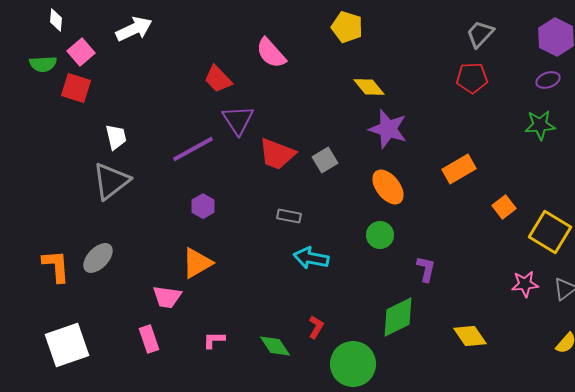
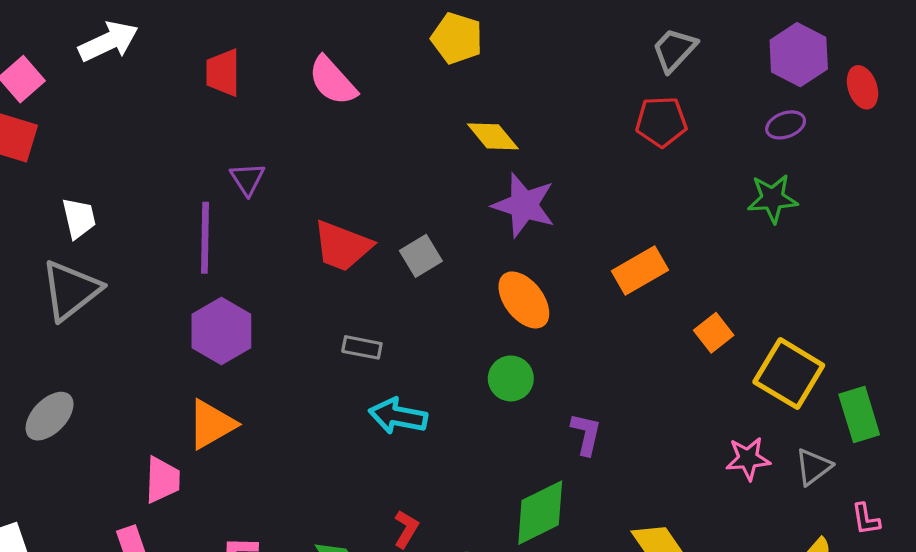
red trapezoid: (218, 79) -> (223, 73), moved, turned 44
purple triangle: (238, 120) -> (247, 179), moved, size x0.7
purple line: (193, 149) -> (205, 238), turned -60
purple hexagon: (203, 206) -> (221, 331), size x1.6
pink trapezoid: (167, 297) -> (162, 480), turned -96

